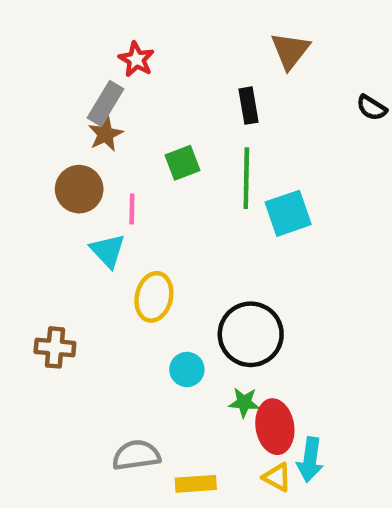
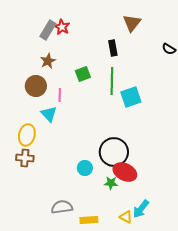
gray rectangle: (106, 103) -> (48, 30), moved
yellow ellipse: (154, 297) -> (27, 135), moved
red ellipse: (275, 427) -> (125, 172), moved, turned -55
cyan arrow: (310, 460) -> (141, 209), turned 30

